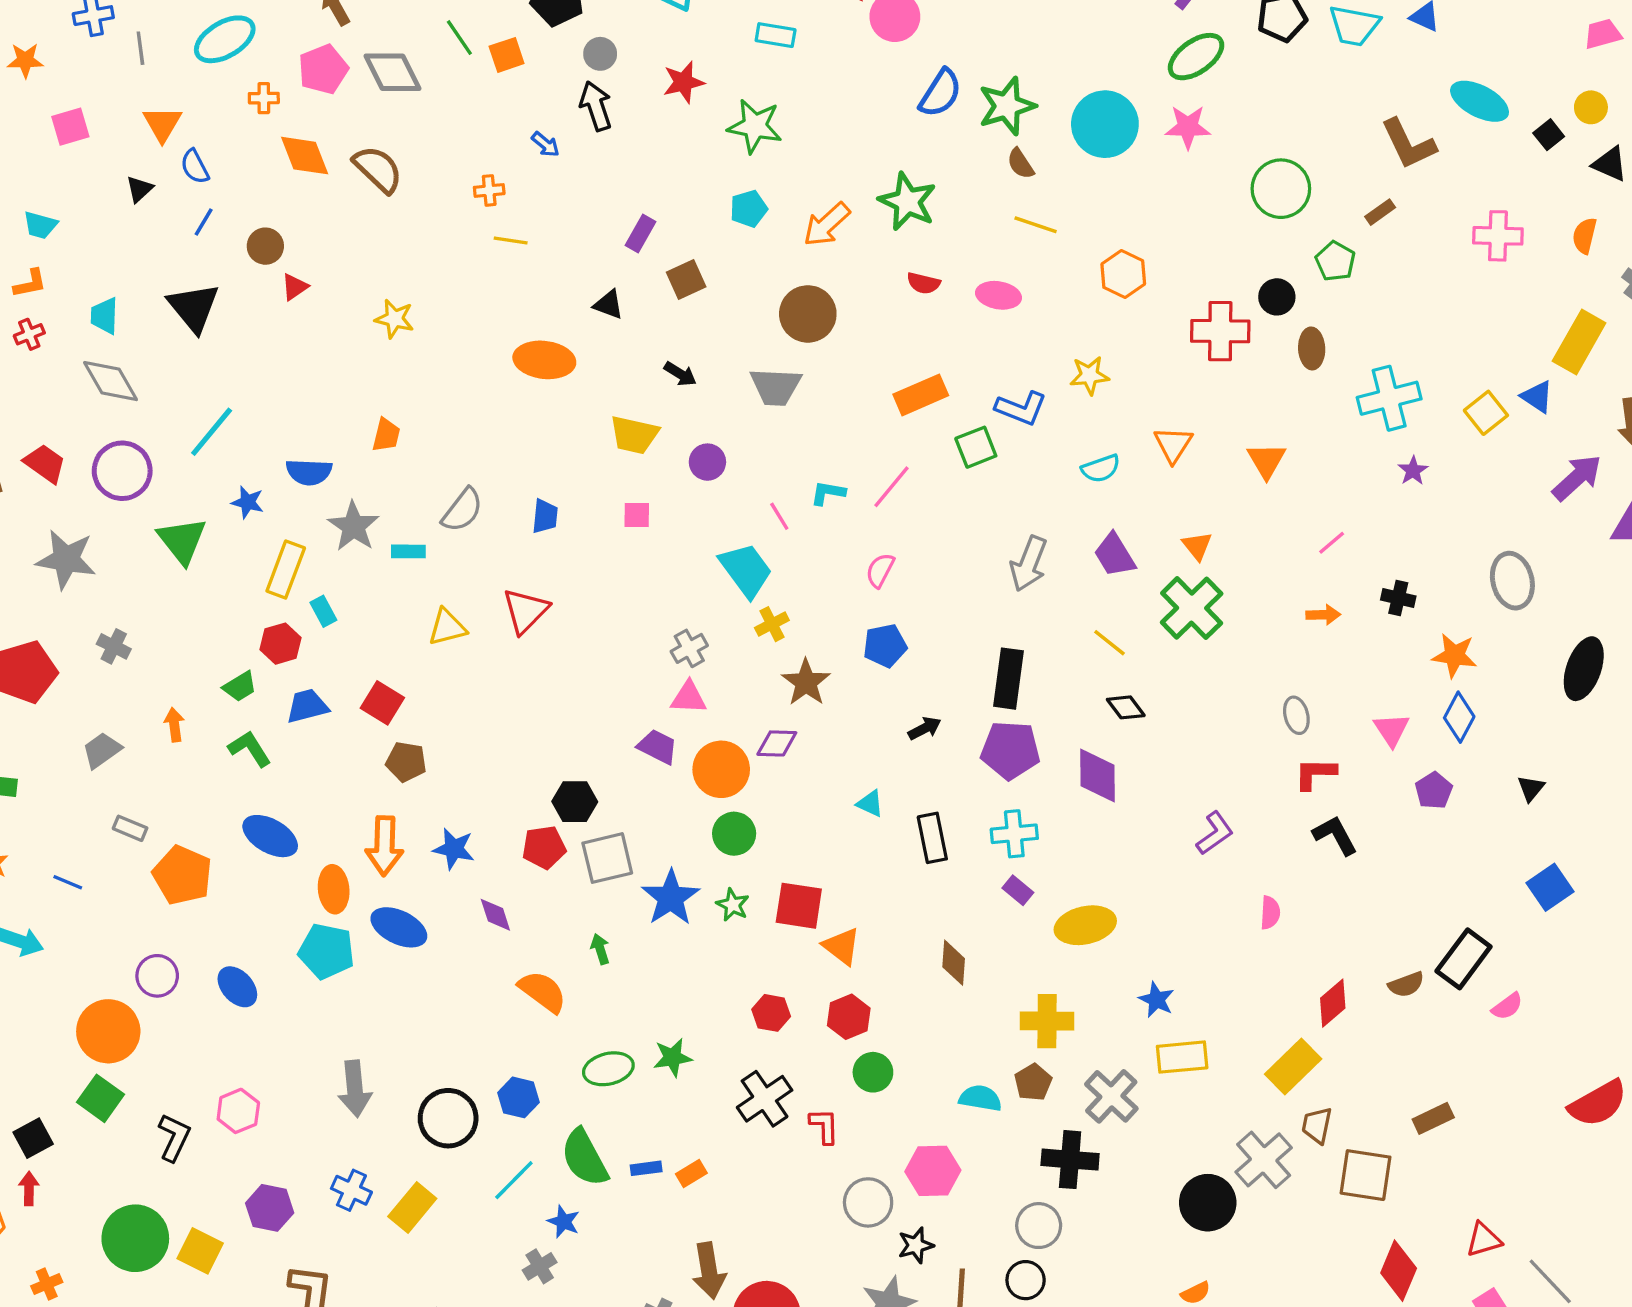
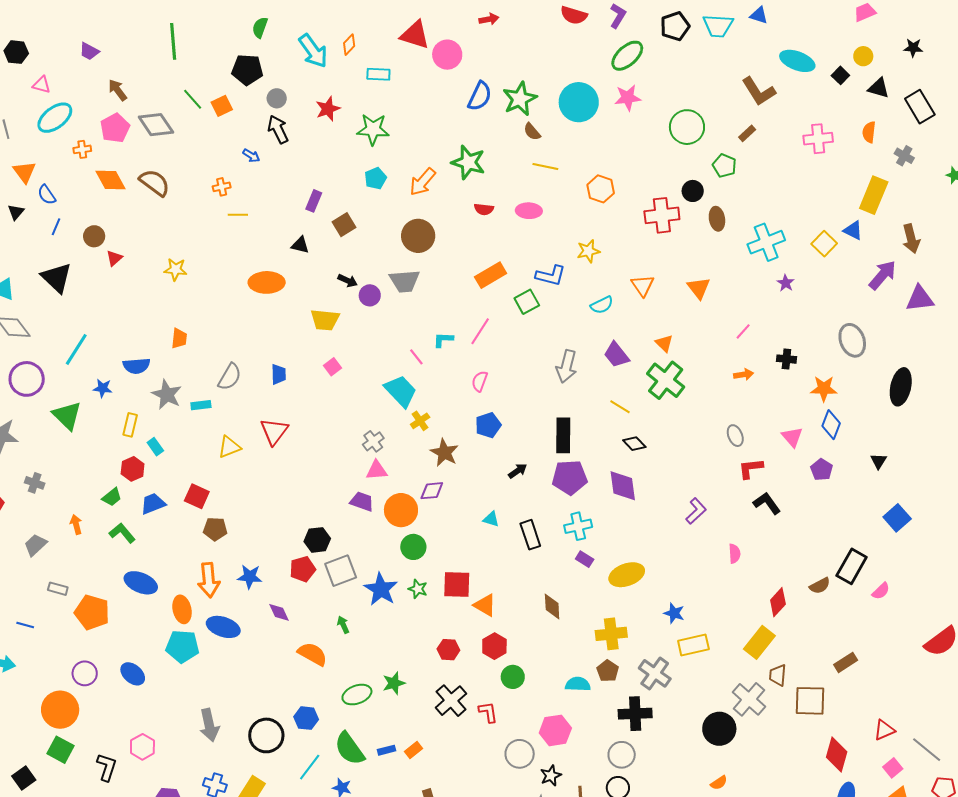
purple circle: (707, 462) -> (370, 295), moved
pink square: (637, 515) -> (332, 367), turned -30
yellow rectangle: (286, 569) -> (130, 425), size x0.7

